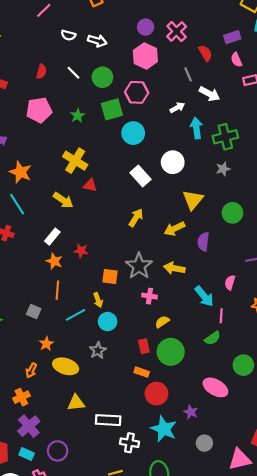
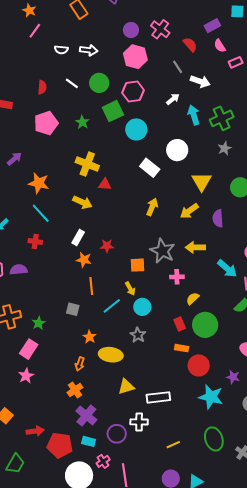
white cross: (129, 443) -> (139, 422), moved

